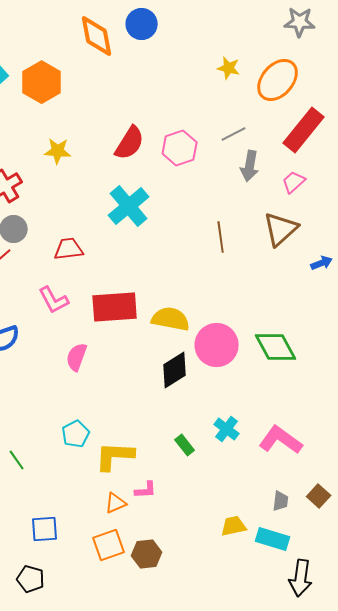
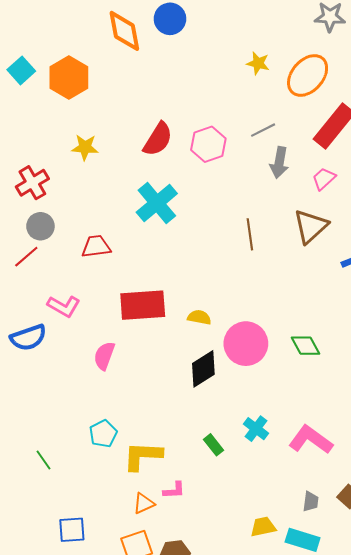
pink L-shape: (54, 300) -> (64, 306), moved, turned -32
yellow semicircle: (171, 319) -> (199, 317), size x0.6
green diamond: (276, 347) -> (306, 346), size x0.7

